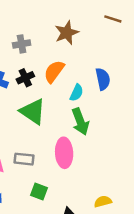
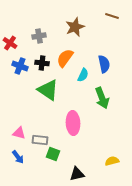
black cross: (25, 78) -> (42, 63), turned 32
green arrow: (80, 122) -> (102, 98), moved
gray rectangle: (24, 159) -> (40, 140), moved
yellow semicircle: (103, 202) -> (112, 161), moved

